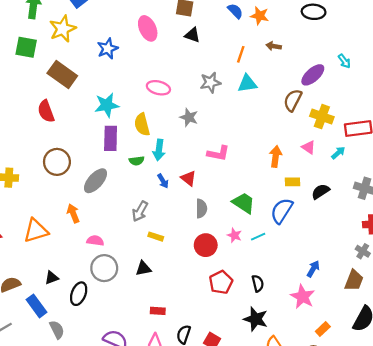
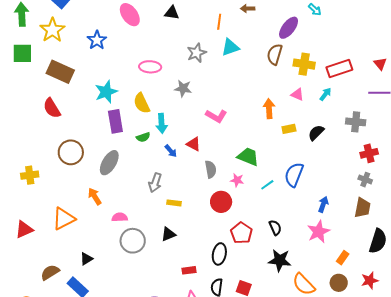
pink L-shape: (218, 153) -> (216, 116), turned 30
blue semicircle: (282, 211) -> (294, 175), moved
pink star: (234, 235) -> (237, 180), moved
black ellipse: (79, 294) -> (219, 254), moved
pink star: (303, 297) -> (318, 232), turned 30

